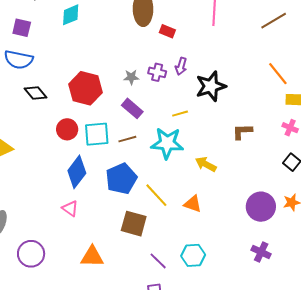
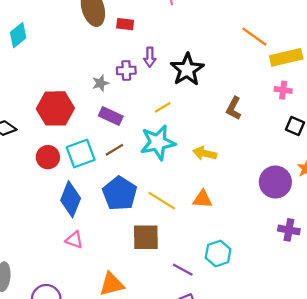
brown L-shape: (242, 132) -> (234, 108), turned -45

